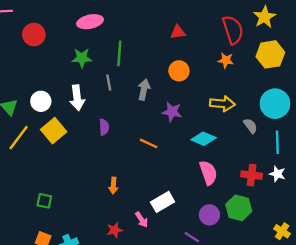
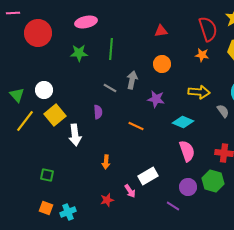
red circle: (34, 35) -> (38, 33), size x1.4
gray line: (109, 83) -> (110, 88), moved, turned -48
white arrow: (77, 98) -> (75, 135), moved

